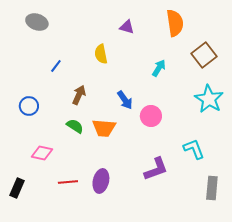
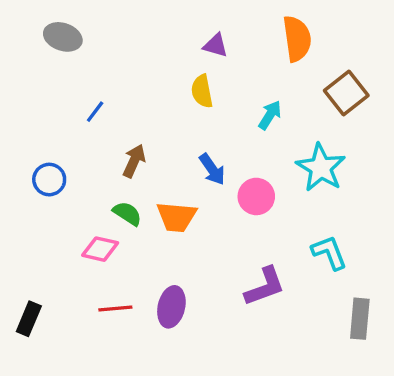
yellow semicircle: (101, 54) -> (202, 91), moved
cyan star: (209, 99) -> (321, 168), moved
pink diamond: (42, 153) -> (100, 249), moved

